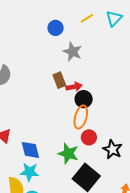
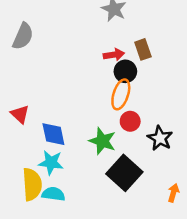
brown rectangle: (59, 80) -> (143, 49), moved

